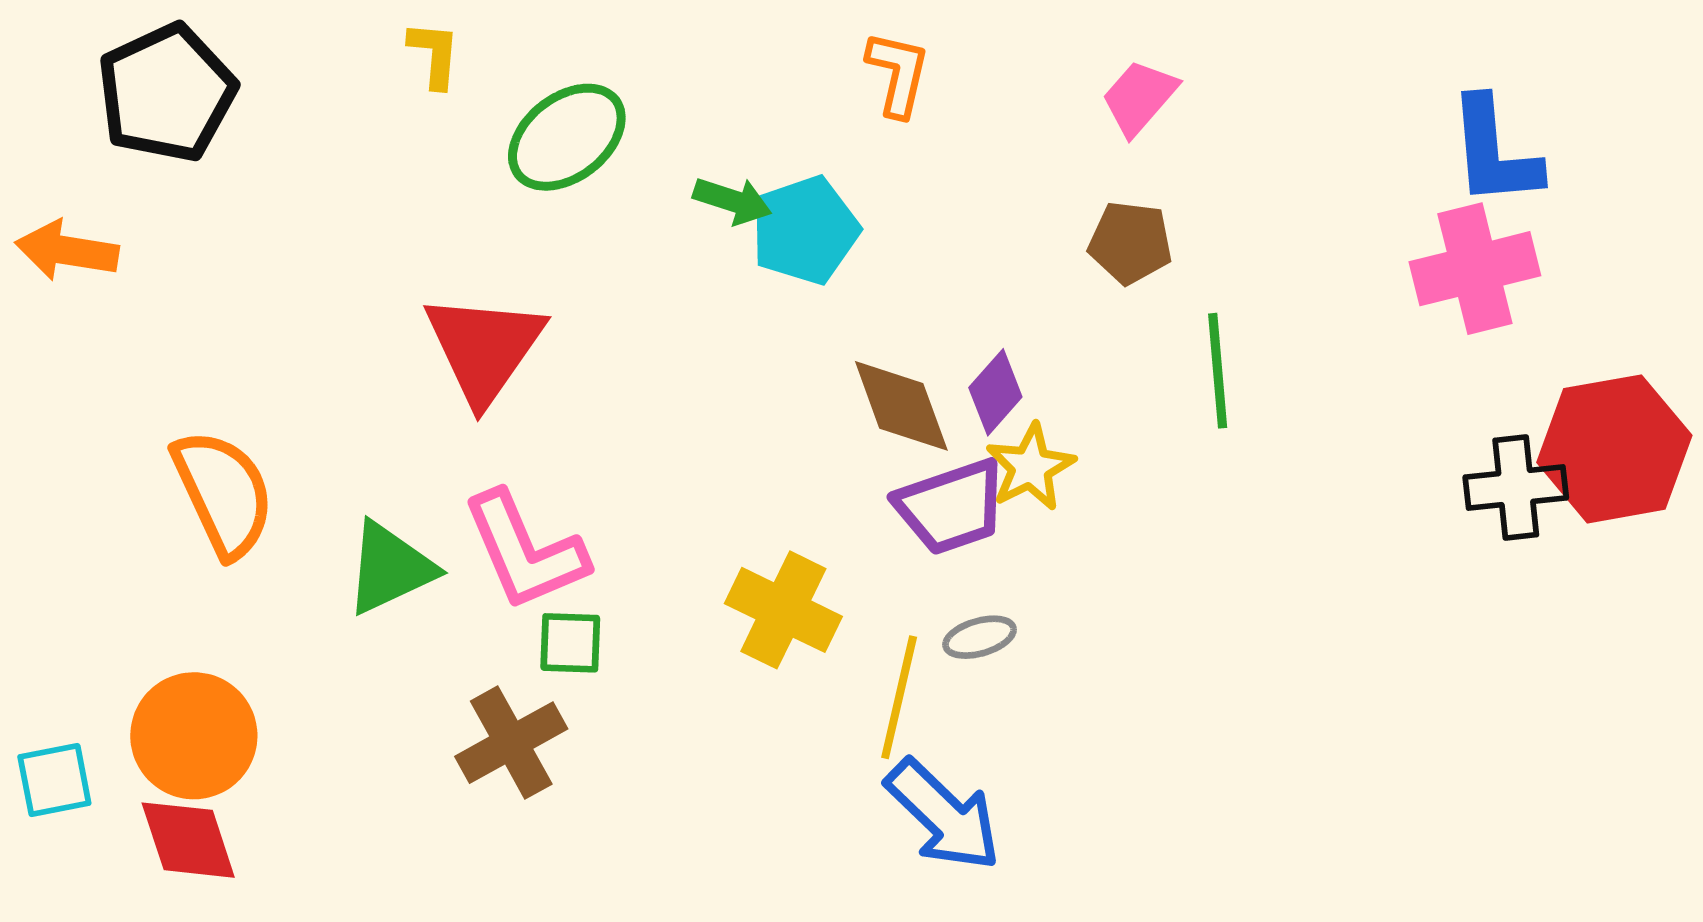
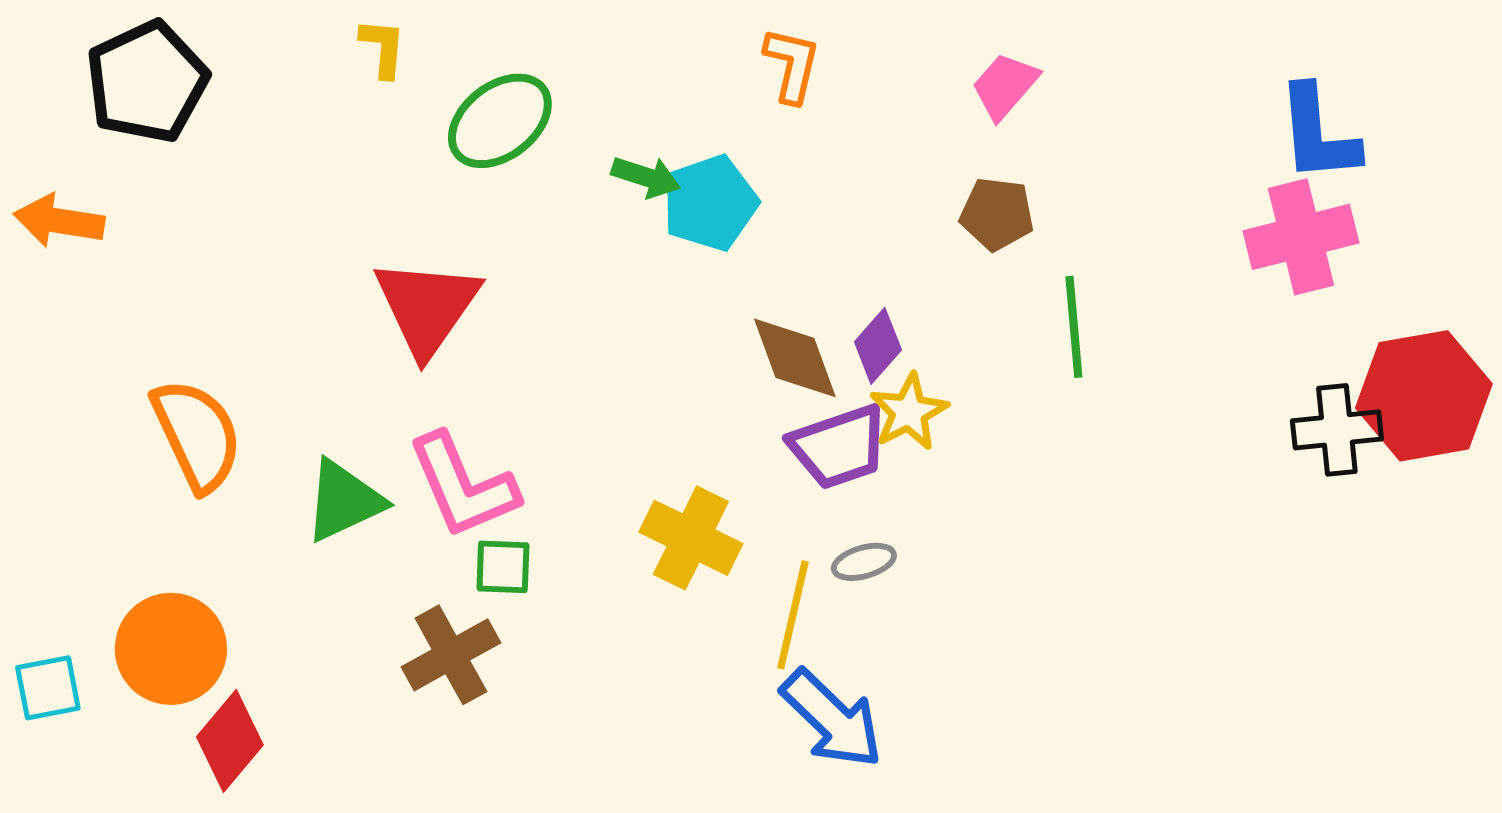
red diamond: (188, 840) -> (230, 741), moved, turned 58

